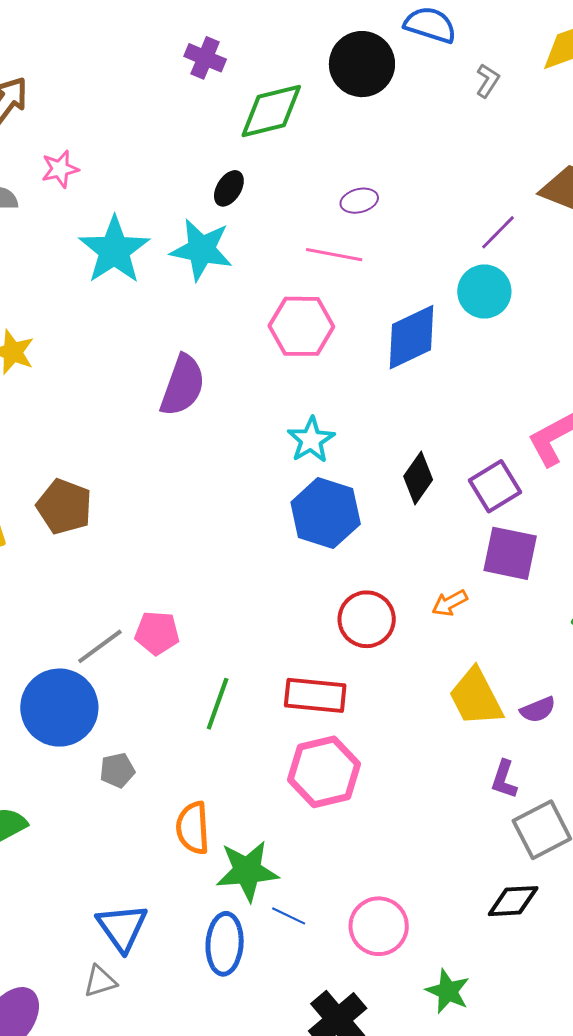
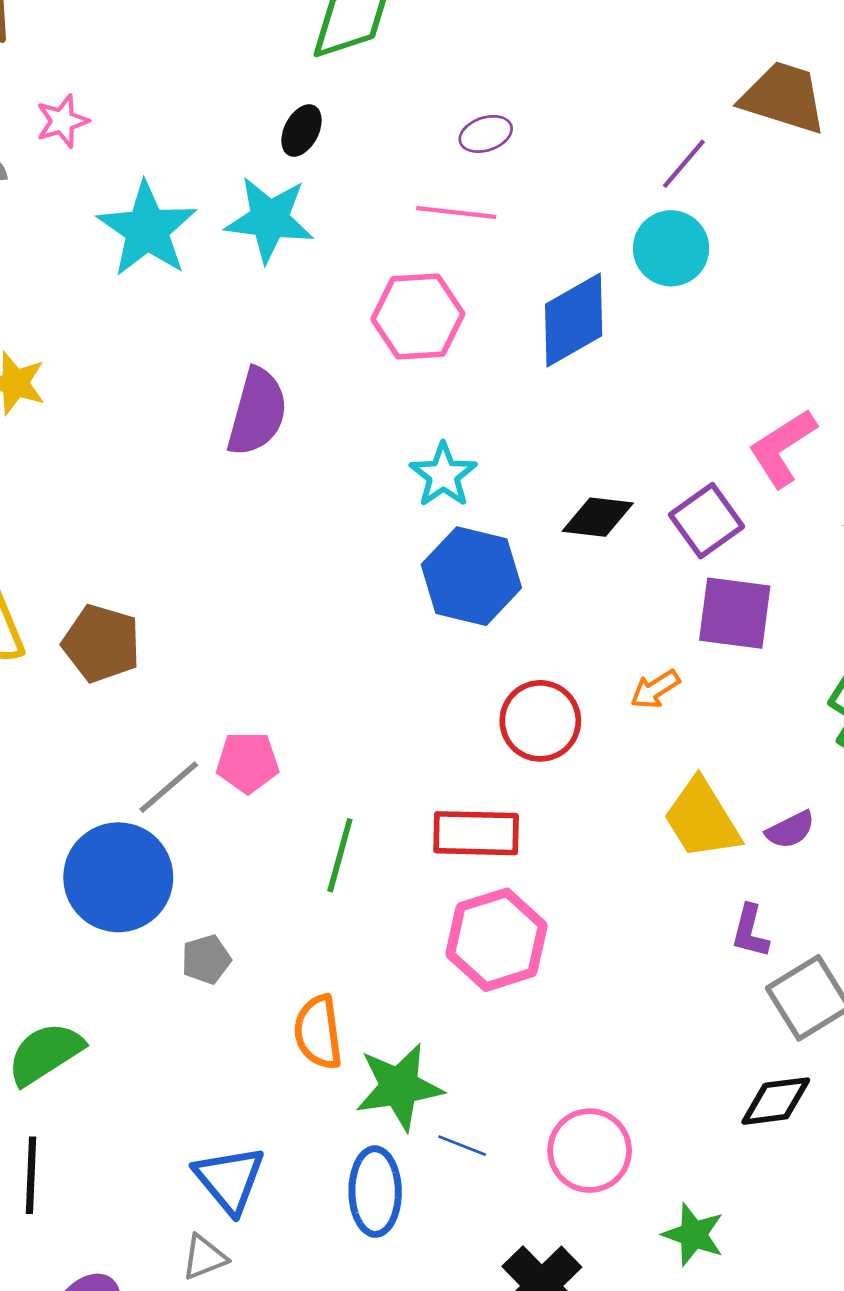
black diamond: (418, 478) -> (598, 517), turned 66
brown pentagon: (64, 507) -> (101, 643), moved

